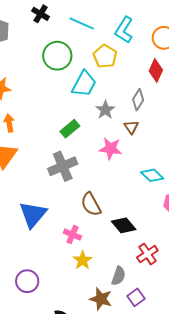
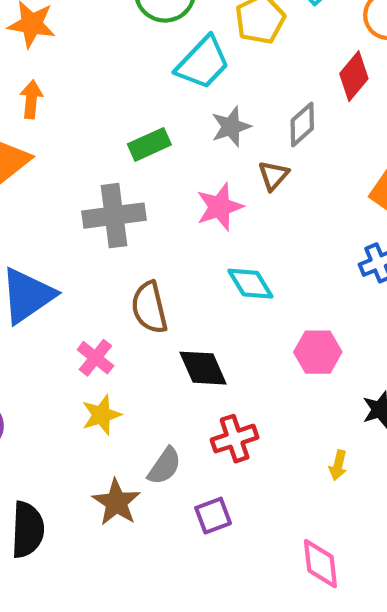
pink star: (110, 149) -> (220, 207), turned 30
cyan diamond: (152, 175) -> (250, 284), moved
purple square: (136, 297) -> (213, 516), moved

